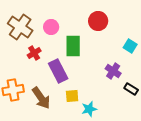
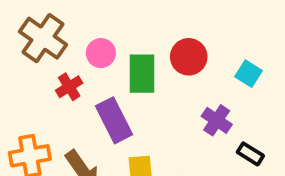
red circle: (98, 21) -> (189, 57), moved
pink circle: (51, 27) -> (101, 53), moved

